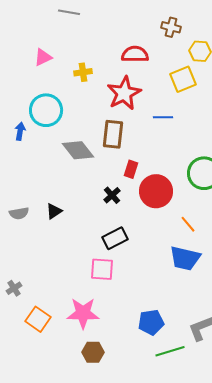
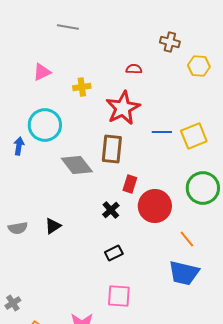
red semicircle: (135, 54) -> (134, 69), size x0.6
yellow square: (183, 79) -> (194, 136), moved
black rectangle: (115, 238) -> (114, 253), size x0.7
pink square: (102, 269) -> (119, 296), moved

